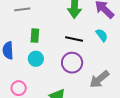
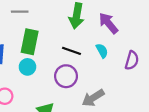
green rectangle: (35, 36) -> (30, 42), size x1.6

